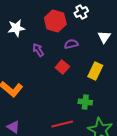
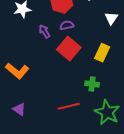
purple semicircle: (71, 44) -> (67, 25), moved
red square: (62, 67) -> (69, 49), size x1.6

